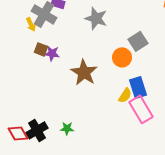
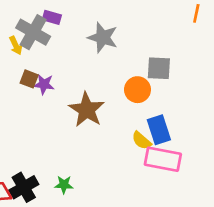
gray square: (138, 41) -> (159, 68), turned 36
yellow semicircle: (125, 95) -> (142, 140), turned 98
pink rectangle: (141, 109) -> (163, 159), turned -48

